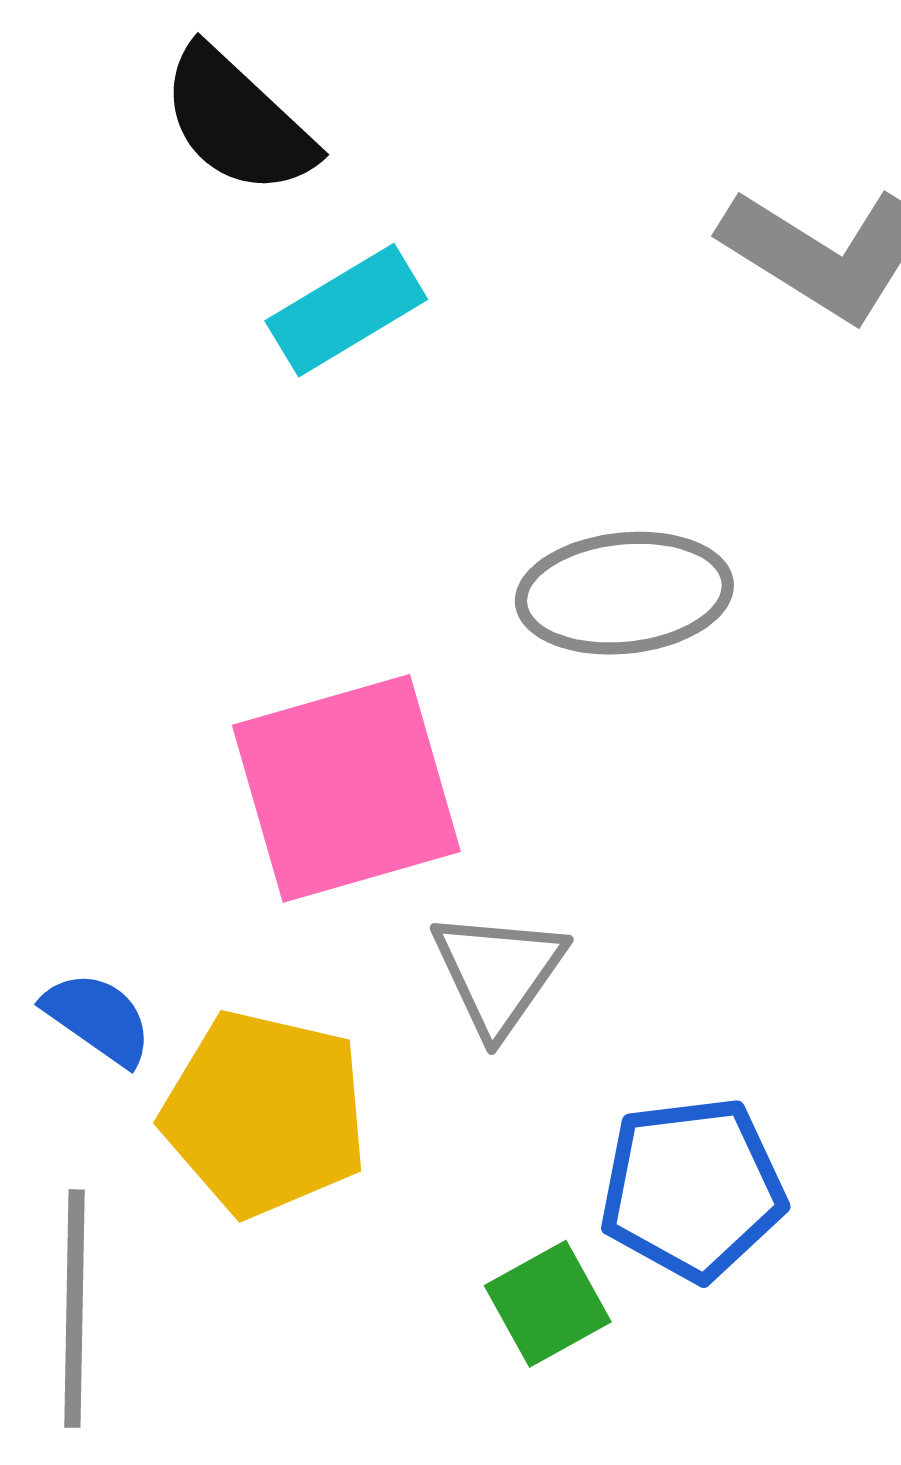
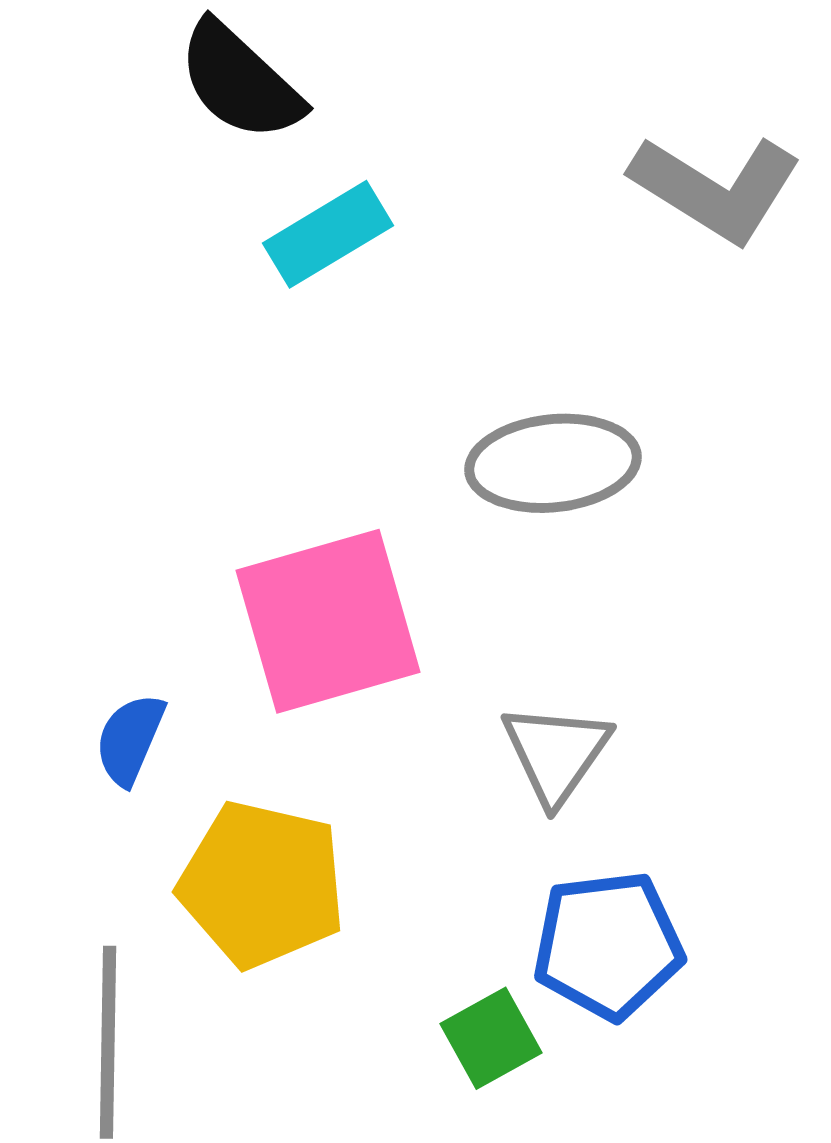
gray triangle: (498, 972) -> (556, 753), moved
blue semicircle: (98, 1018) -> (130, 739), moved, turned -102

